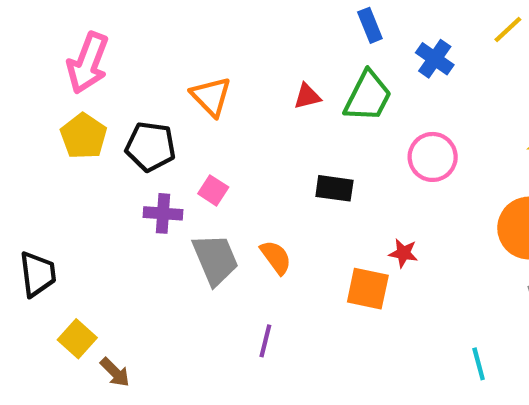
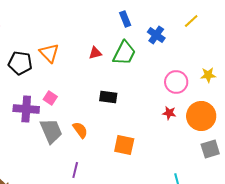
black pentagon: (150, 147) -> (20, 63), moved
pink circle: (433, 157) -> (176, 82), moved
purple cross: (163, 213) -> (26, 109), size x1.4
red star: (403, 253) -> (169, 113), moved

